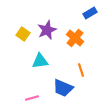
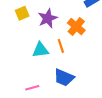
yellow square: (23, 34) -> (22, 13), moved, turned 32
orange line: (81, 70) -> (61, 46), moved

